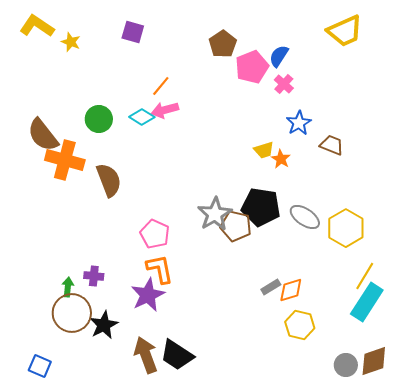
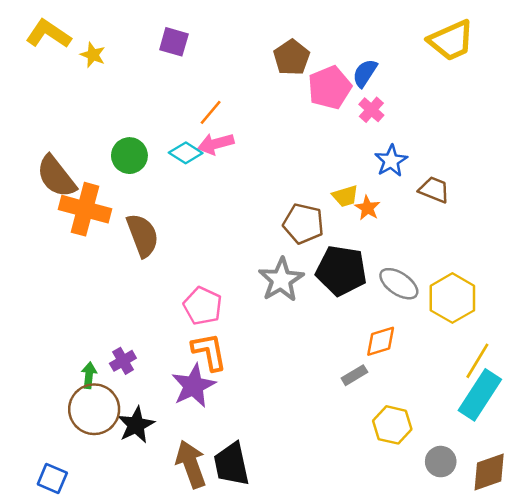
brown pentagon: (236, 226) -> (303, 224), moved
purple cross: (94, 276) -> (123, 361), turned -36
orange diamond: (291, 290) -> (381, 341), moved
black trapezoid: (177, 355) -> (231, 464), turned 45
gray circle: (346, 365) -> (441, 462), moved

